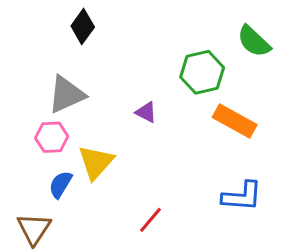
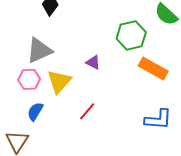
yellow triangle: (96, 162) -> (59, 81), moved
red line: (151, 220) -> (87, 111), moved

